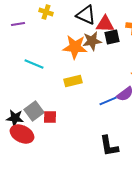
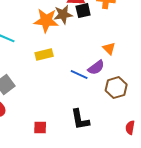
blue line: (108, 101) -> (79, 75), turned 48
red square: (50, 117) -> (40, 128), moved

